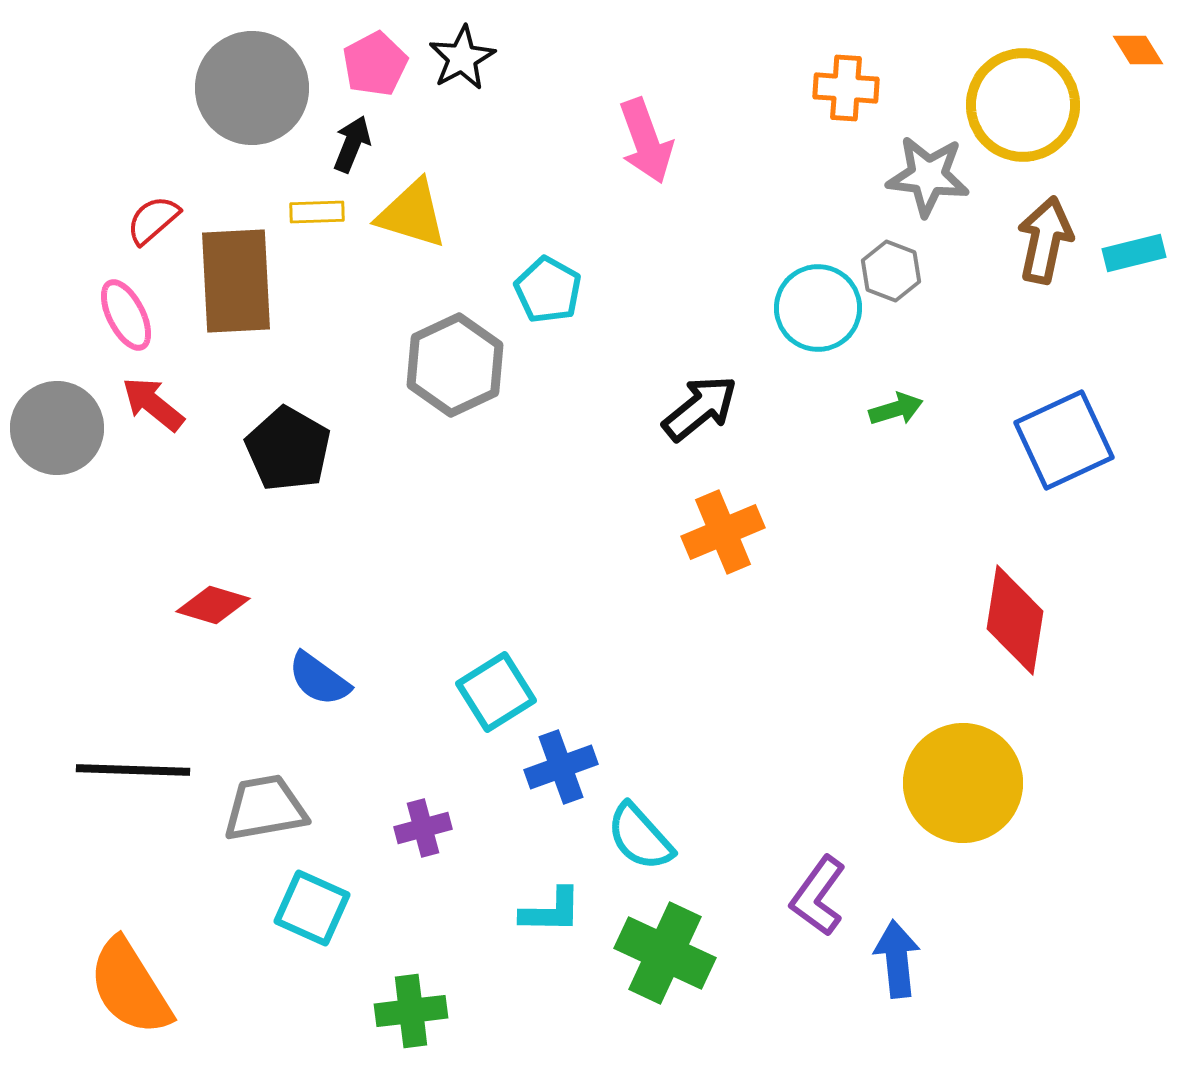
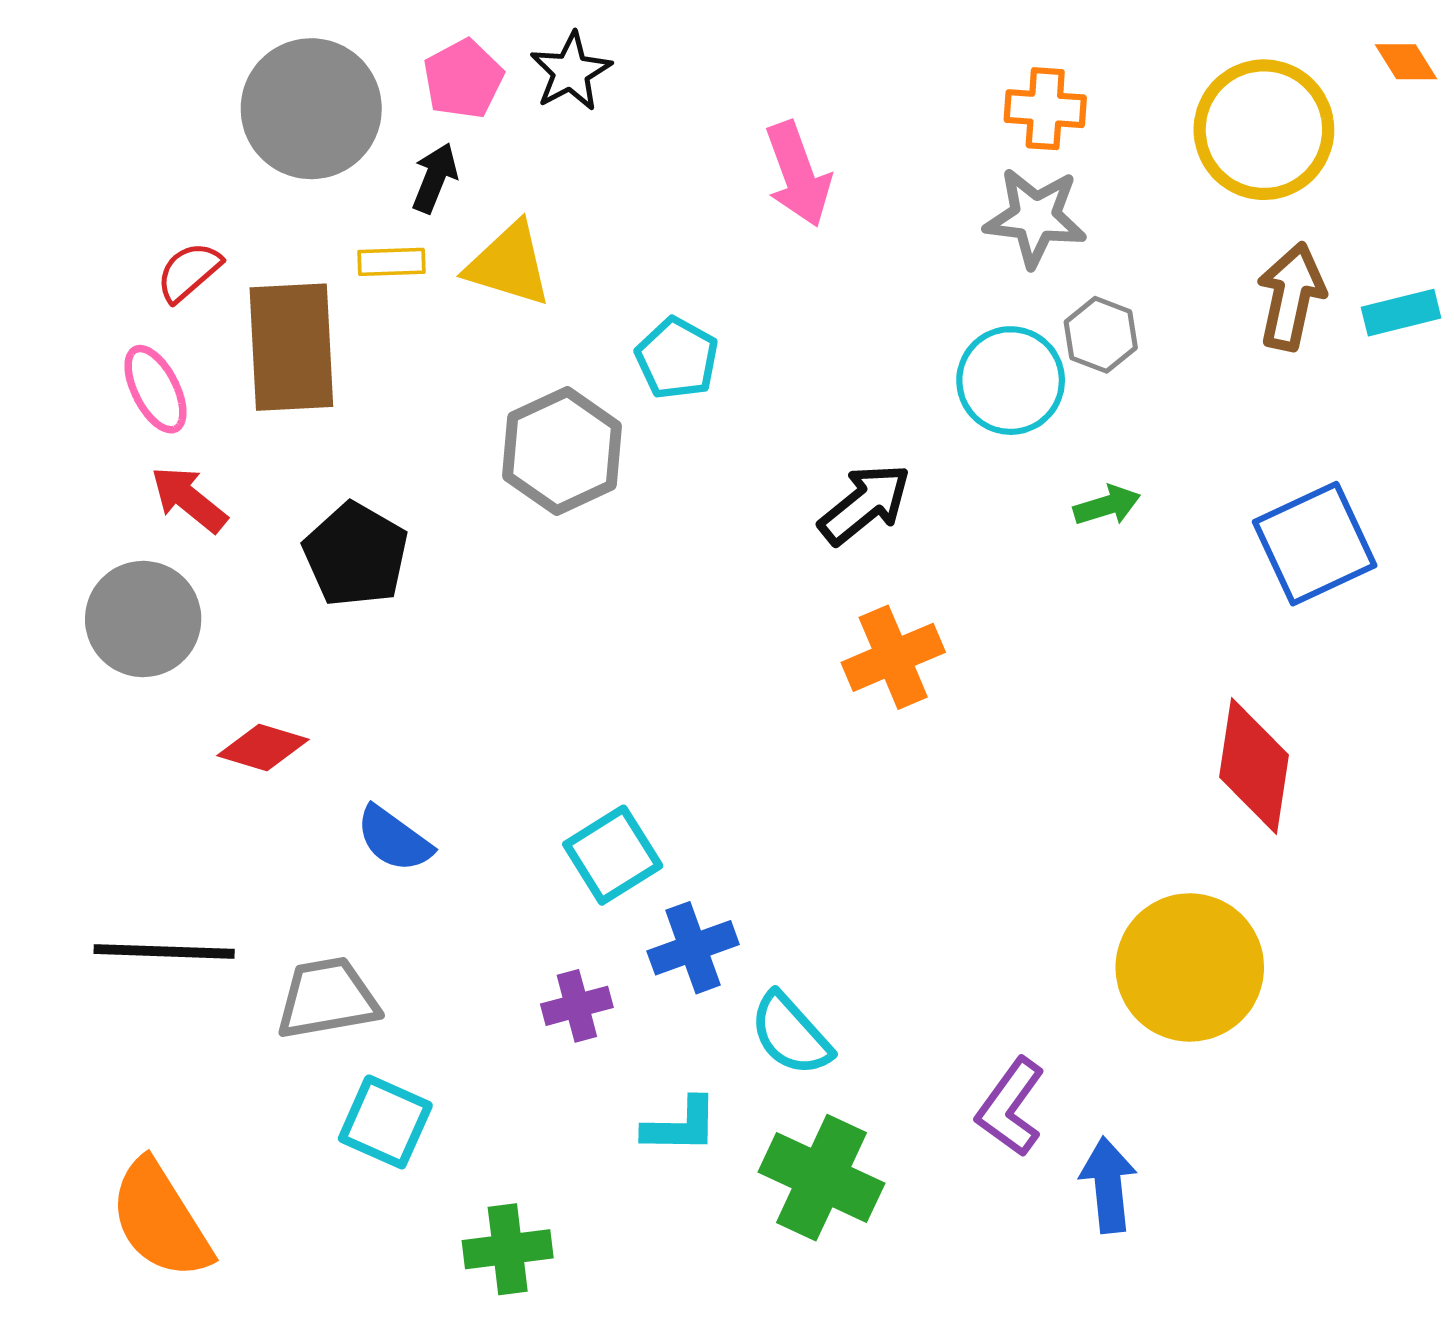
gray star: (928, 176) -> (1035, 217), moved
gray circle: (57, 428) -> (143, 619), moved
purple cross: (423, 828) -> (577, 1006), moved

